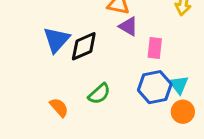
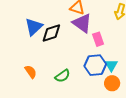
purple triangle: (128, 26) -> (82, 23), size x1.5
pink rectangle: (155, 48) -> (98, 39), turned -32
green semicircle: (99, 94) -> (62, 76), moved

